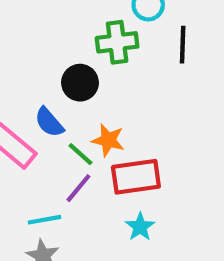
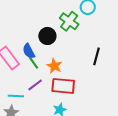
green cross: (117, 42) -> (69, 21), turned 30
black line: (183, 45) -> (97, 56), moved
green line: (80, 154) -> (34, 63), moved

